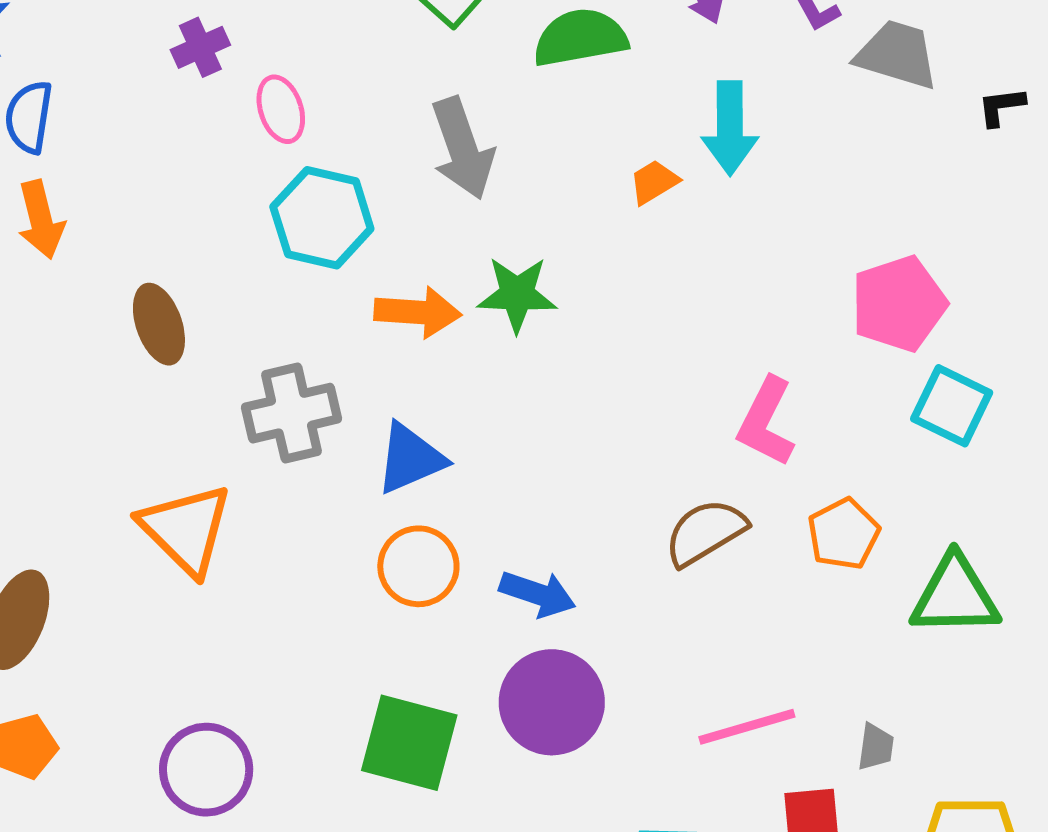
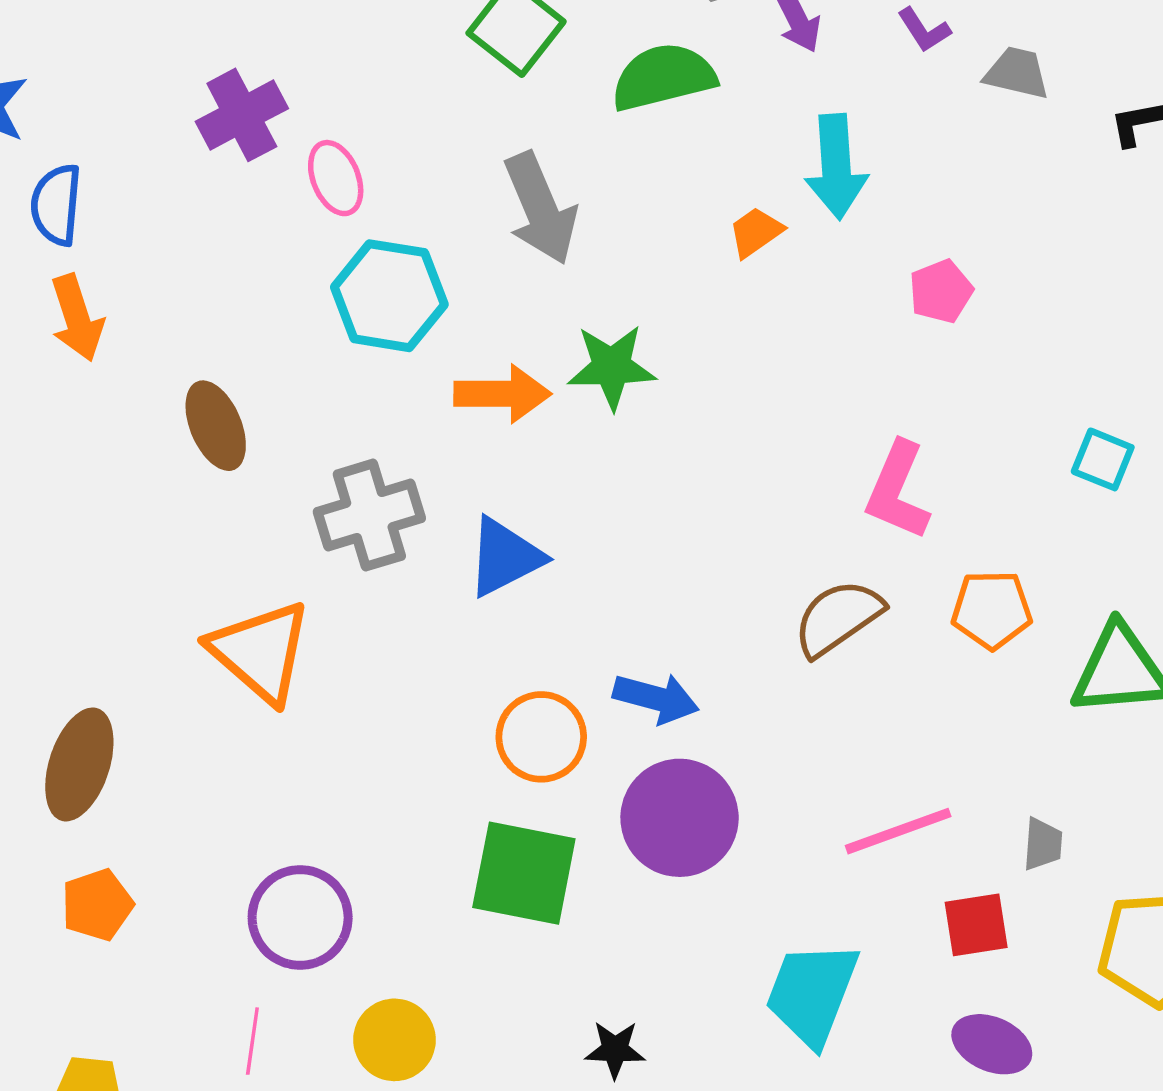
purple cross: (200, 47) -> (242, 115), size x1.4
gray trapezoid: (897, 55) -> (1017, 73), size x0.7
pink pentagon: (899, 304) -> (941, 291), moved, size x0.6
cyan square: (952, 406) -> (1103, 459), size x0.7
orange pentagon: (844, 534) -> (992, 610), turned 30
orange circle: (418, 566) -> (541, 737), moved

